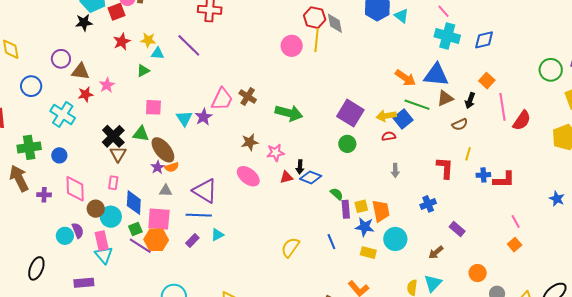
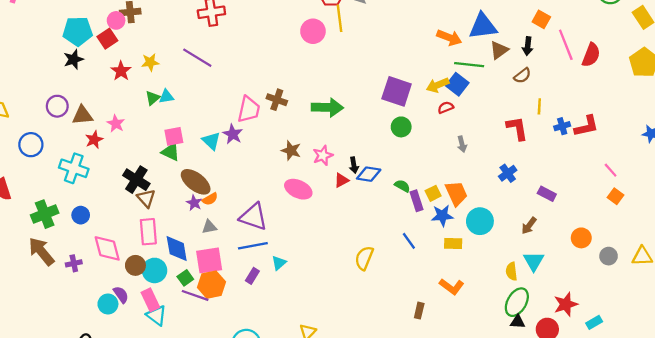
cyan triangle: (157, 53) -> (166, 97), moved
green triangle: (141, 134) -> (171, 152), moved, turned 30
brown star: (250, 142) -> (291, 150), turned -30
pink rectangle: (113, 183) -> (148, 232), size x1.6

